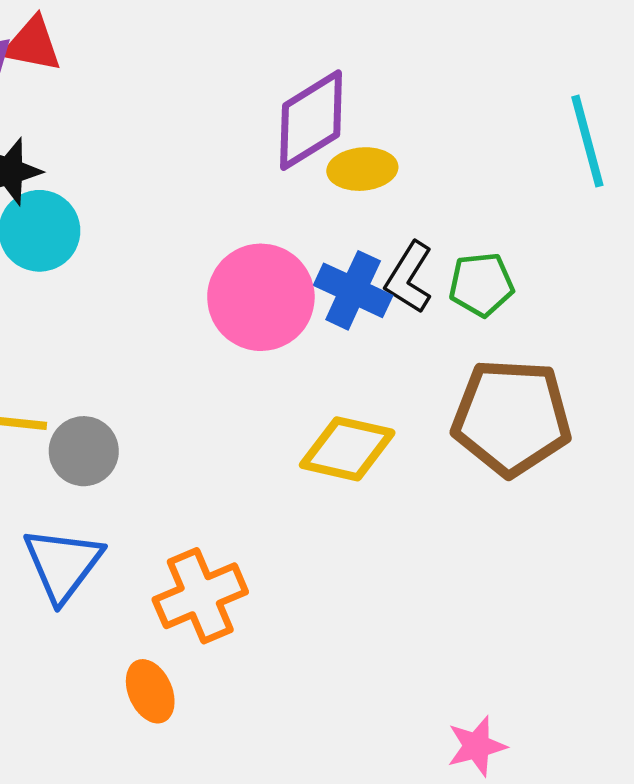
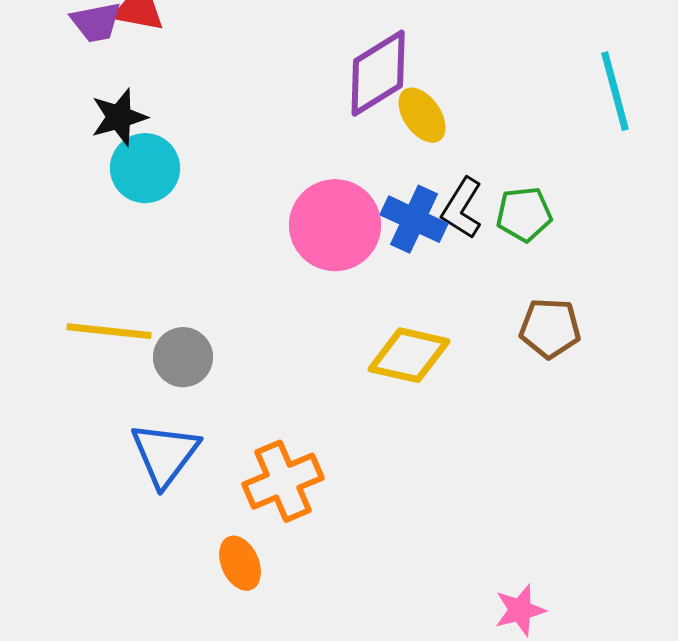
yellow ellipse: (362, 169) -> (422, 115), turned 60
brown pentagon: (512, 417) -> (550, 328), size x0.6

